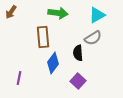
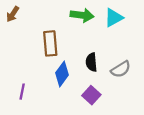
green arrow: (58, 13) -> (82, 15), moved
gray semicircle: (93, 38) -> (121, 69), moved

